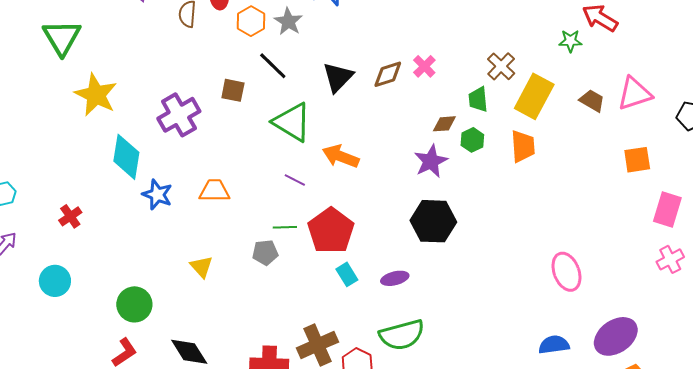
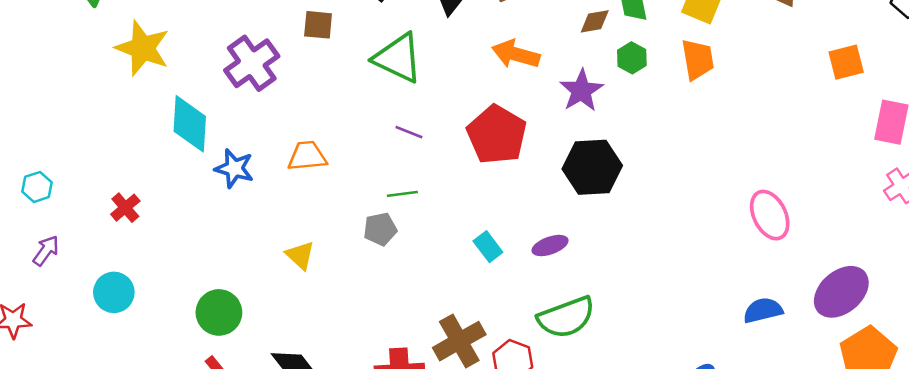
brown diamond: (444, 124) -> (595, 21), moved
orange arrow: (341, 156) -> (516, 54), moved
red pentagon: (331, 231) -> (497, 135), moved

